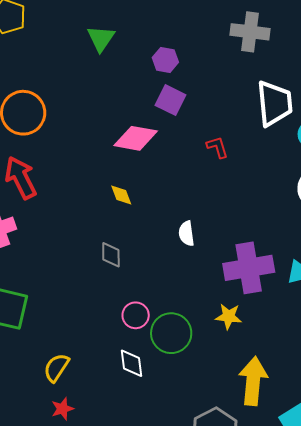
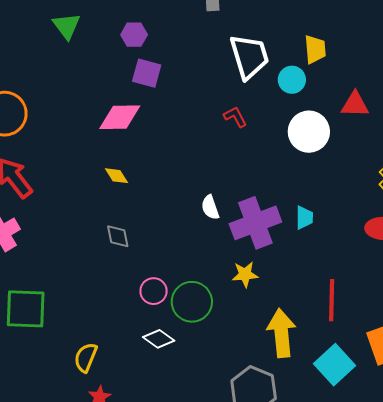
red L-shape: (217, 147) -> (235, 117), moved
white semicircle: (186, 233) -> (210, 207), moved
white diamond: (131, 363) -> (159, 339), turned -36

